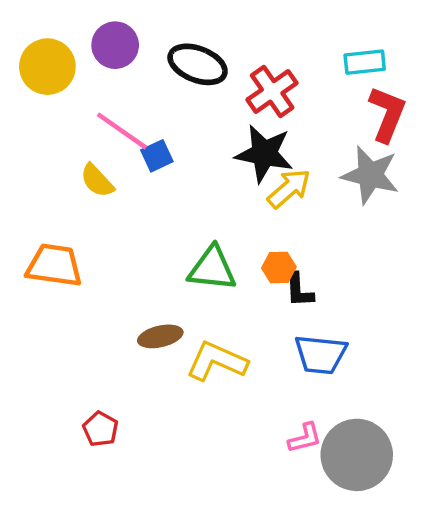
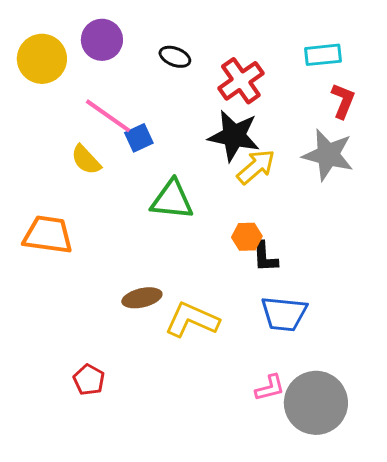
black ellipse: (198, 64) -> (175, 57), size x0.6
red L-shape: (387, 114) -> (343, 101), size x0.7
green triangle: (212, 269) -> (172, 200), moved

